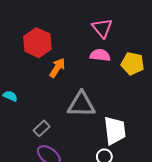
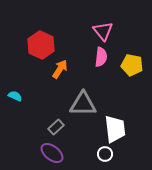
pink semicircle: (100, 55) -> (101, 57), turned 90
gray rectangle: (42, 128) -> (56, 127), moved

